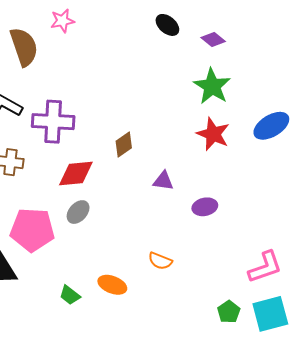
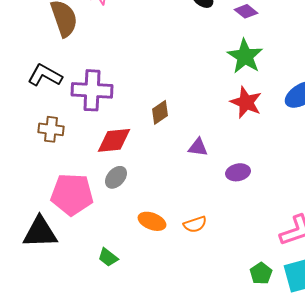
orange semicircle: (160, 261) -> (195, 224), turned -40
orange ellipse: (112, 285) -> (152, 221), moved

